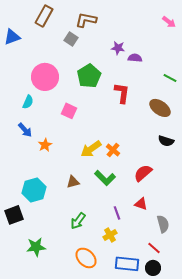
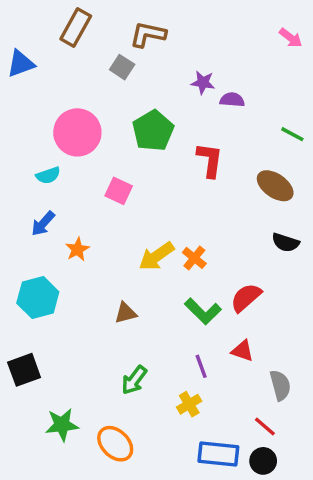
cyan semicircle: (28, 102) -> (48, 175), turned 48
blue arrow: (25, 130) -> (43, 224), turned 84
green L-shape: (105, 178) -> (203, 311), moved
cyan hexagon: (34, 190) -> (38, 298), moved
orange ellipse: (86, 258) -> (115, 444), moved

